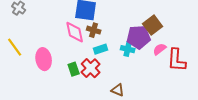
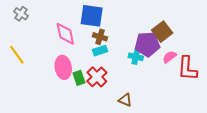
pink diamond: (75, 32) -> (65, 34), moved
cyan rectangle: (101, 49) -> (100, 51), moved
pink ellipse: (44, 59) -> (63, 67), moved

